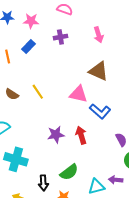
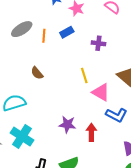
purple cross: (60, 37) -> (98, 43), moved
yellow line: (38, 92) -> (84, 75), moved
blue L-shape: (100, 111) -> (116, 115), turned -30

